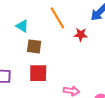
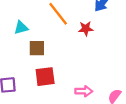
cyan triangle: (22, 26) -> (21, 28), turned -40

